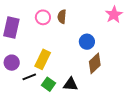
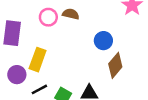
brown semicircle: (62, 17) -> (71, 14), turned 104
yellow rectangle: (43, 59) -> (38, 60), moved

